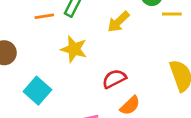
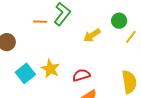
yellow line: (172, 14) -> (131, 37), turned -64
yellow star: (74, 49) -> (50, 69), moved

